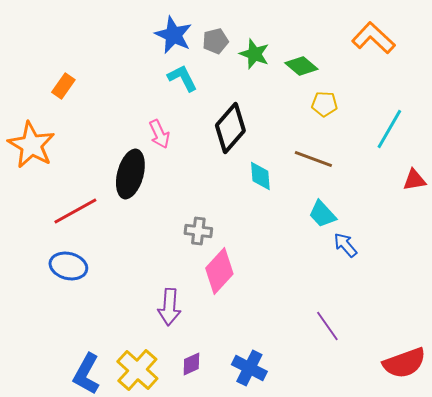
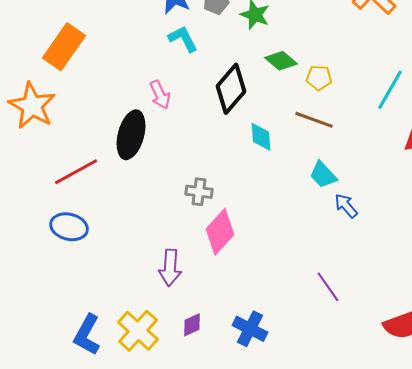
green diamond: (301, 66) -> (281, 61), moved
orange rectangle: (63, 86) -> (64, 47), size x1.8
yellow pentagon: (324, 104) -> (319, 78), moved

